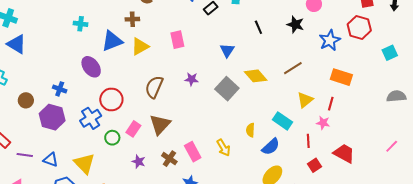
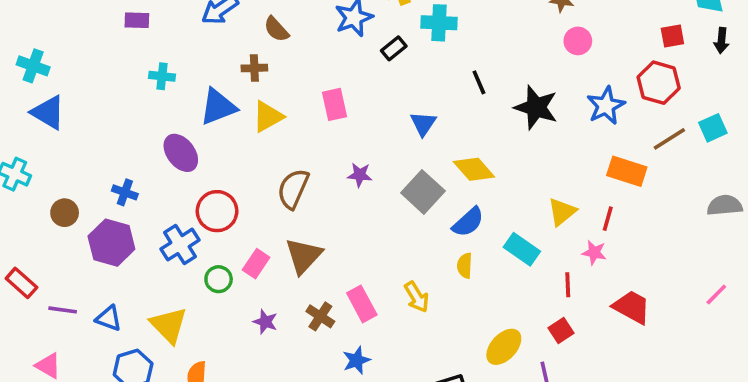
black star: (295, 25) -> (536, 107), moved, size x1.4
brown line: (293, 68) -> (669, 139), moved
blue semicircle: (271, 147) -> (468, 222), moved
red square: (314, 165) -> (561, 331), moved

